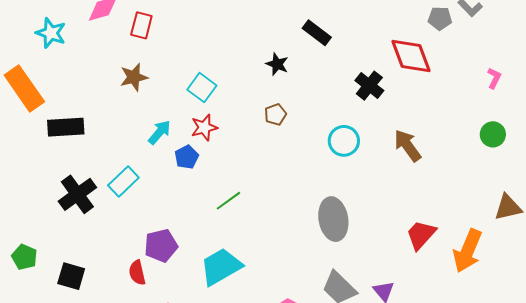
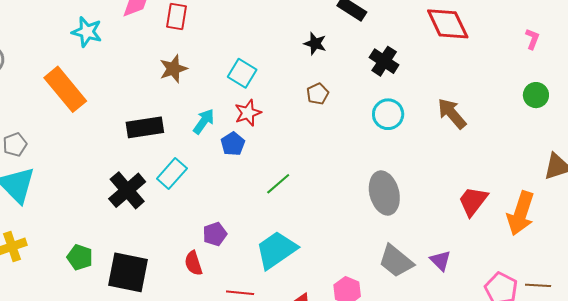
black cross: (369, 86) -> (384, 61), moved
black rectangle: (66, 127) -> (145, 127), moved
purple pentagon: (161, 246) -> (215, 234), size x0.7
black square: (71, 276) -> (128, 272), size x1.5

